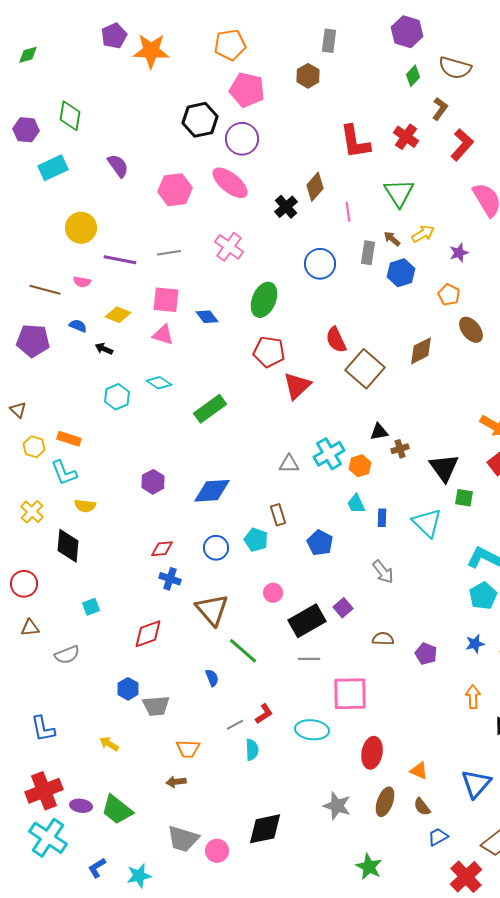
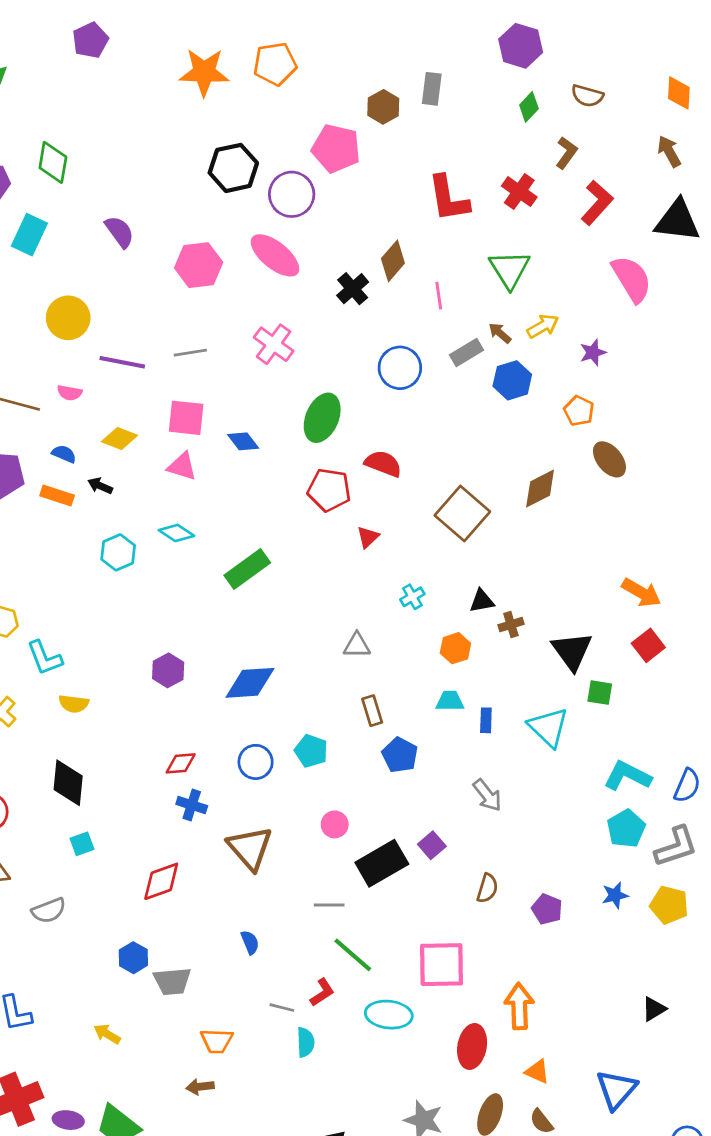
purple pentagon: (114, 36) -> (90, 40), moved
gray rectangle: (329, 41) -> (432, 89), moved
orange star: (151, 51) -> (204, 72), moved
brown semicircle: (455, 68) -> (587, 96), size x0.7
pink pentagon: (247, 90) -> (336, 149), moved
cyan rectangle: (53, 168) -> (29, 235), turned -40
gray rectangle: (368, 253) -> (467, 353), turned 50
red semicircle: (336, 340) -> (383, 464), moved, turned 136
red triangle: (297, 386) -> (368, 537), size x0.6
orange rectangle: (69, 439) -> (57, 495), moved
cyan cross: (329, 454) -> (412, 597), moved, size x0.6
cyan trapezoid: (356, 504) -> (450, 701), turned 115
brown rectangle: (278, 515) -> (372, 711), moved
black diamond: (68, 546) -> (68, 783), moved
brown semicircle: (383, 639) -> (487, 888), turned 105
green line: (243, 651) -> (353, 955), moved
gray line: (309, 659) -> (329, 905), moved
orange arrow: (473, 697) -> (519, 1006), moved, size x1.4
gray line: (235, 725) -> (282, 1008), turned 42

